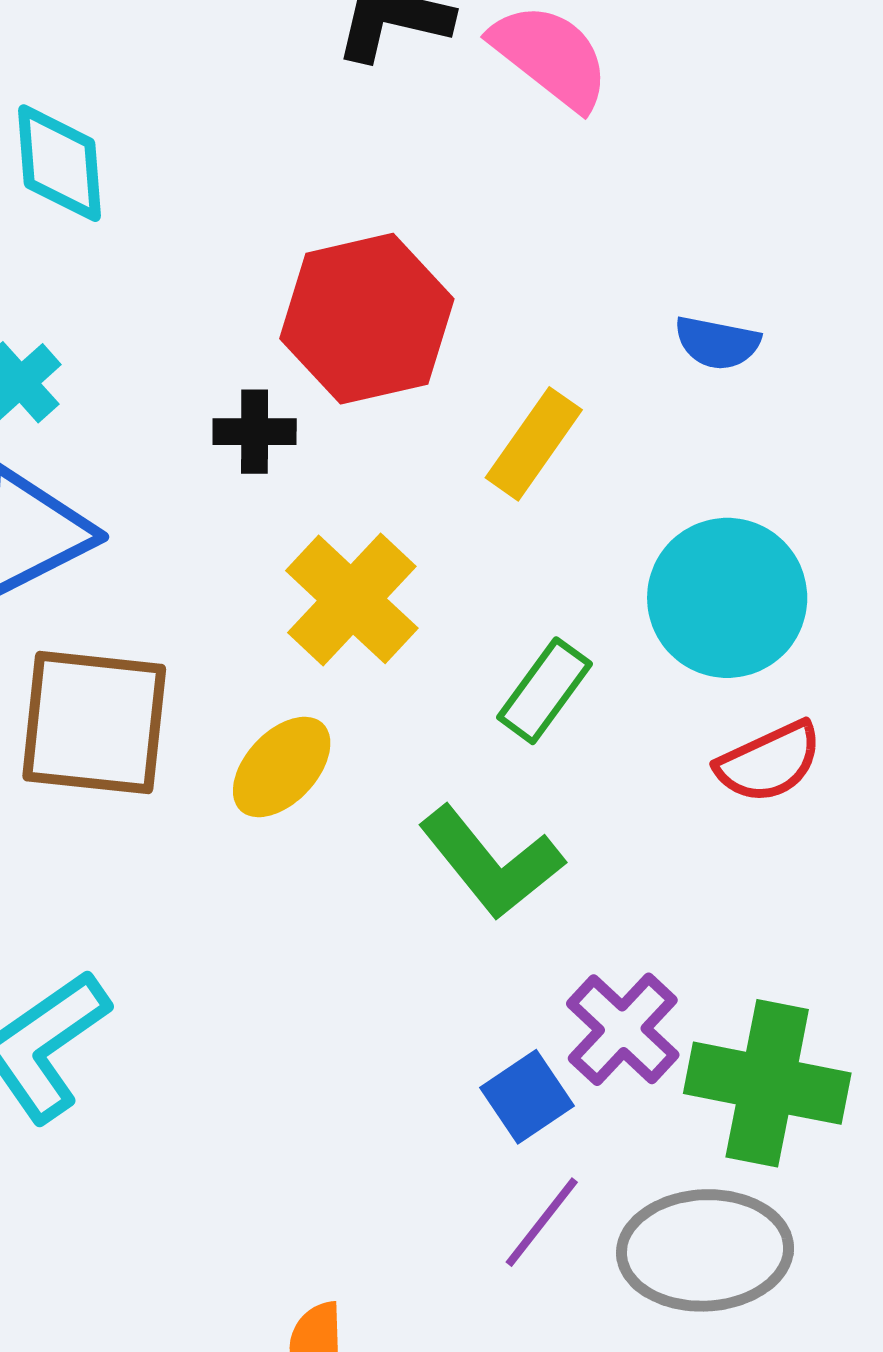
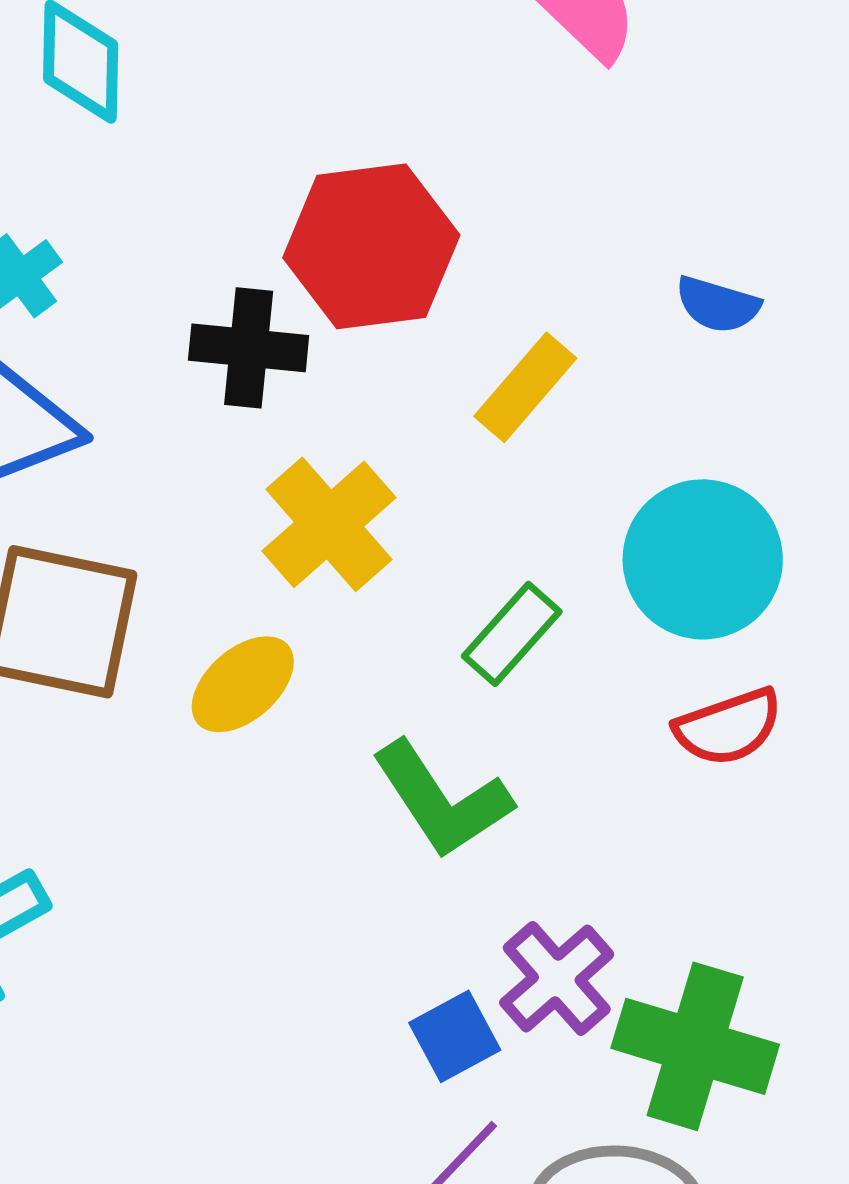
black cross: (255, 432) -> (249, 348), size x1.4

